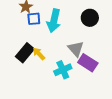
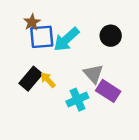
blue square: (34, 19) -> (42, 37), size x1.5
cyan arrow: (54, 21) -> (66, 39), turned 35

